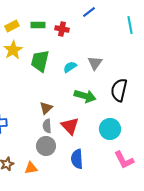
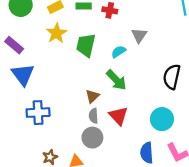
gray triangle: (95, 63) -> (139, 35), moved
green arrow: (85, 96) -> (116, 80), moved, turned 30
blue semicircle: (77, 159) -> (147, 153), moved

